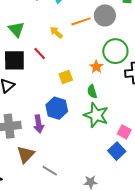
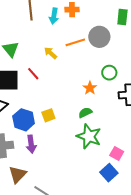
green circle: (115, 51) -> (109, 73), size x0.6
yellow square: (66, 77) -> (48, 115), moved
green semicircle: (92, 91) -> (85, 113), turned 80
blue hexagon: (57, 108) -> (24, 120), moved

